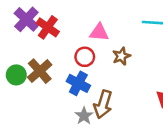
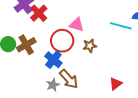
red circle: (85, 57) -> (62, 41), size x1.5
brown arrow: (103, 104) -> (69, 79), turned -70

